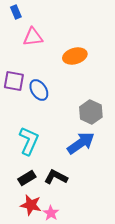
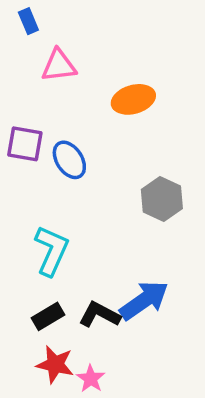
blue arrow: (81, 143) -> (144, 300), moved

